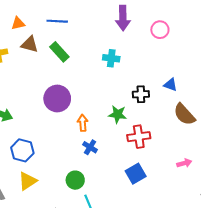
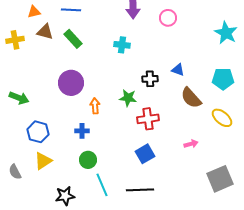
blue cross: (90, 147) -> (82, 131), moved, turned -32

